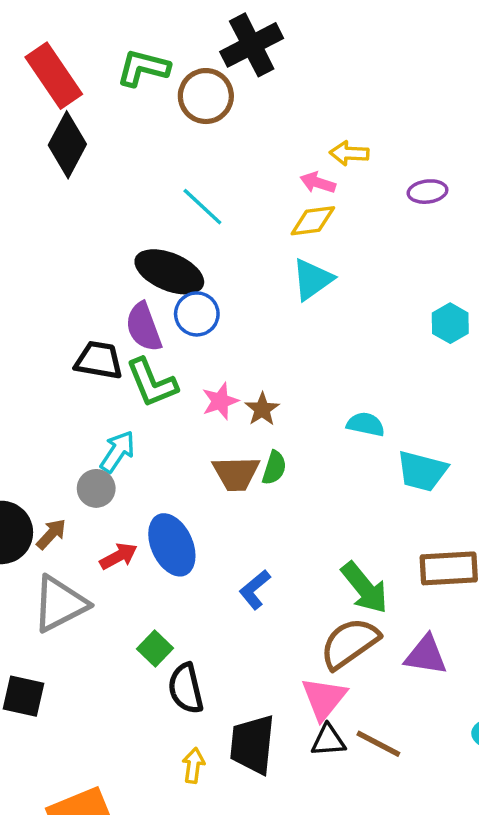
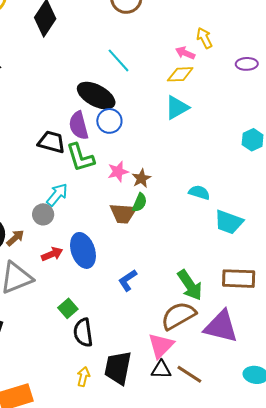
yellow arrow: (349, 153) -> (204, 38), turned 55
green semicircle: (274, 468) -> (140, 203), moved
purple triangle: (426, 655) -> (221, 327), size x1.4

